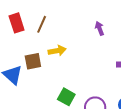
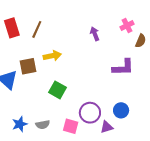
green square: (66, 97) -> (57, 90), moved

